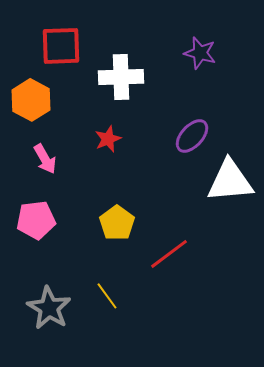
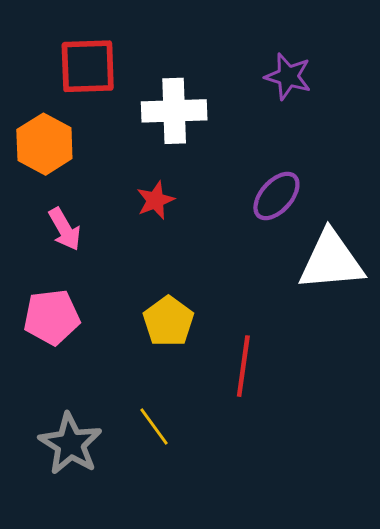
red line: (169, 254) -> (243, 366), turned -45

